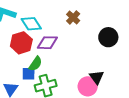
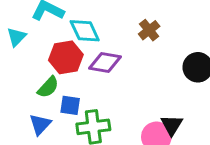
green semicircle: (35, 64) -> (48, 87), moved

